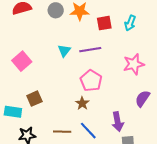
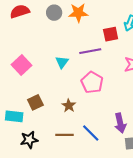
red square: (104, 23) -> (111, 34), moved
cyan triangle: (64, 51) -> (62, 62), moved
brown star: (82, 103) -> (69, 106), moved

